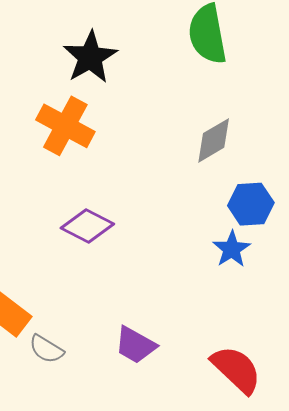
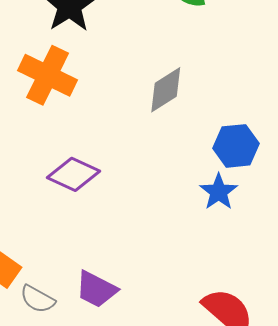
gray diamond: (214, 140) -> (166, 90), moved
purple trapezoid: (135, 345) -> (96, 289), moved

